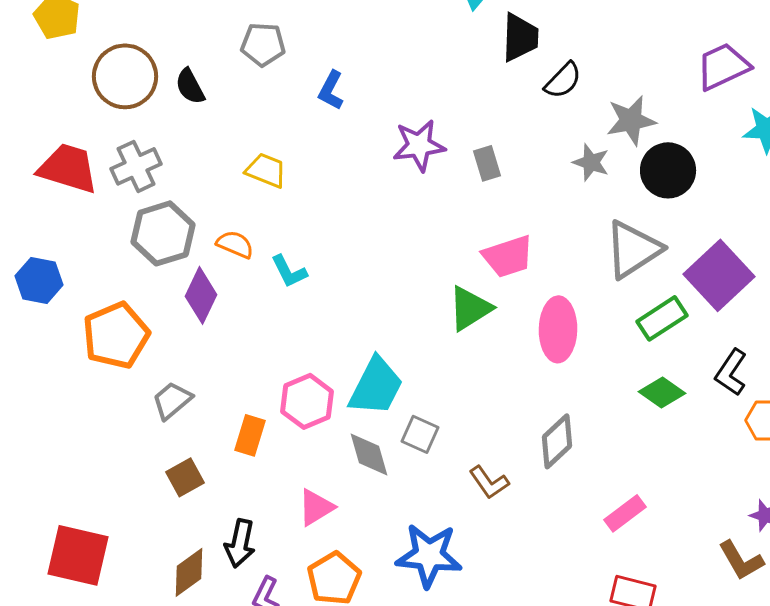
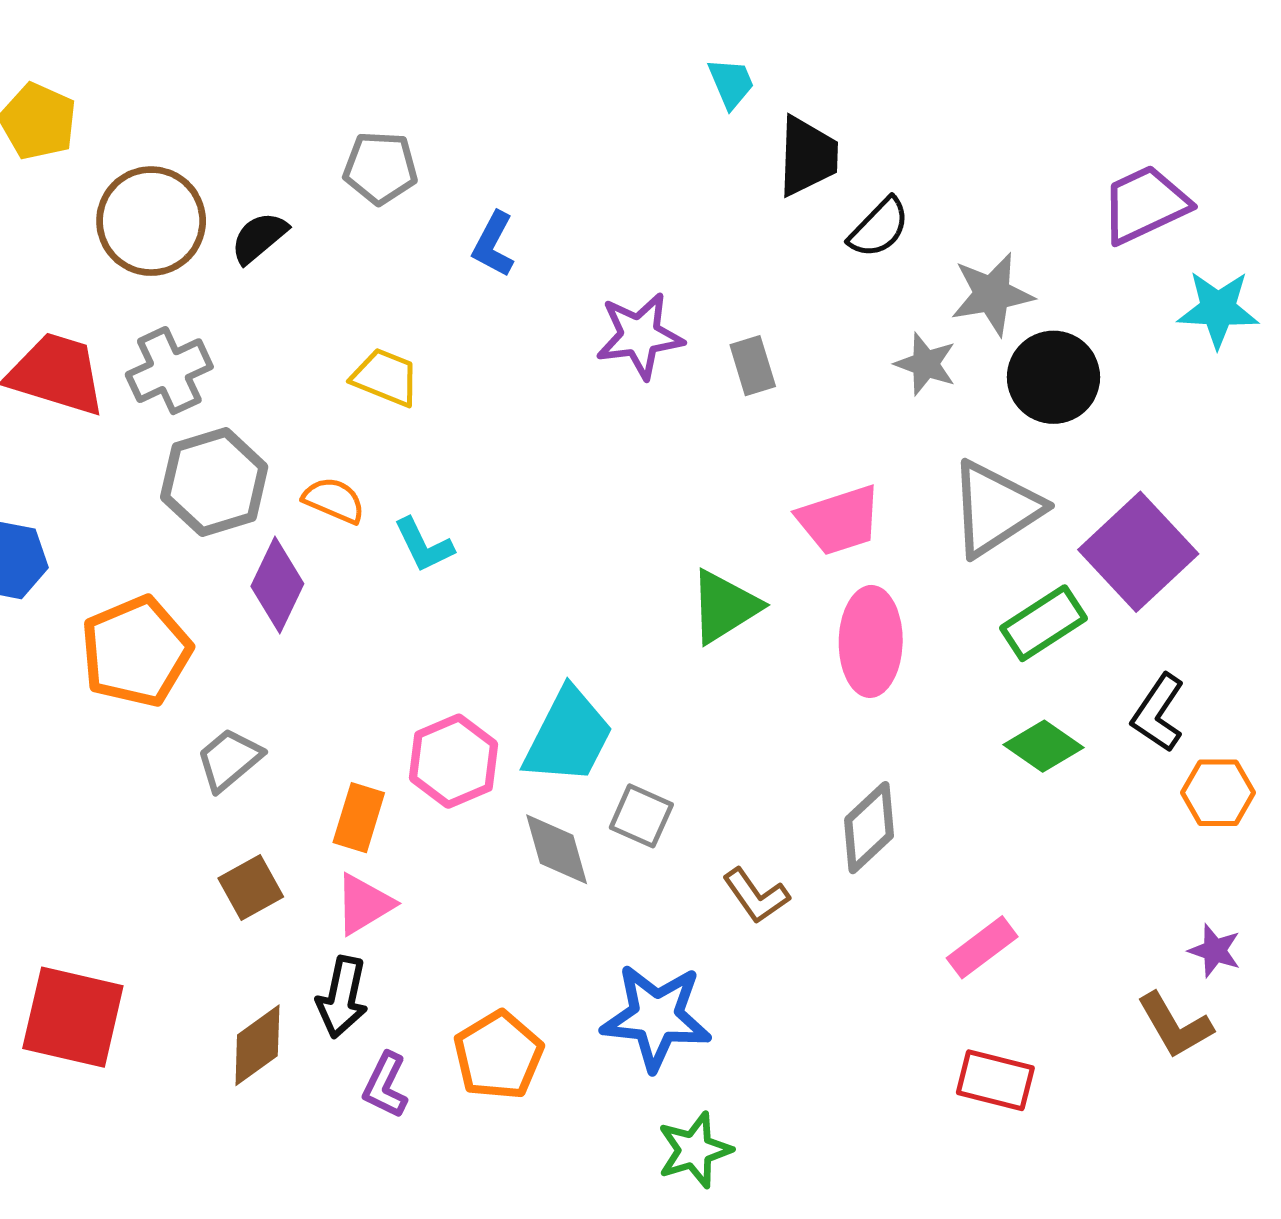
black semicircle: (190, 86) -> (259, 238), turned 78
pink trapezoid: (508, 256) -> (839, 520), moved
pink triangle: (316, 507) -> (364, 904), moved

